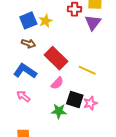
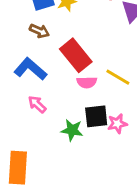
pink semicircle: (57, 83) -> (87, 82), moved, turned 40
pink arrow: (23, 96) -> (37, 104), moved
black square: (75, 100) -> (96, 116), turned -30

